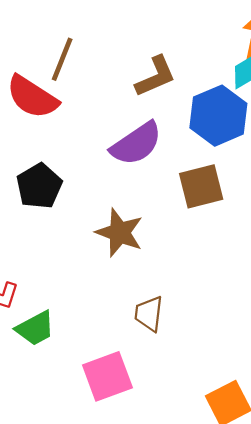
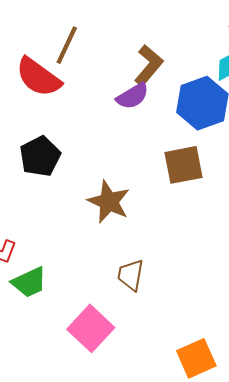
brown L-shape: (155, 76) -> (149, 65), turned -30
purple semicircle: (136, 144) -> (133, 96), moved, size x0.7
pink square: (107, 376) -> (91, 328), turned -30

